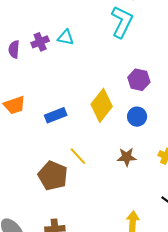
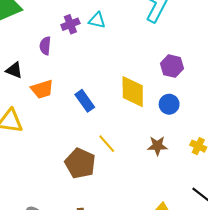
purple semicircle: (14, 49) -> (45, 46), moved
yellow diamond: (102, 105) -> (133, 92), turned -40
blue rectangle: (56, 115) -> (85, 101), turned 75

